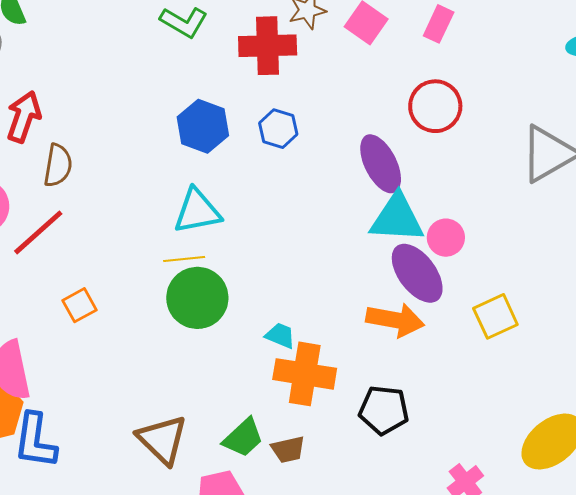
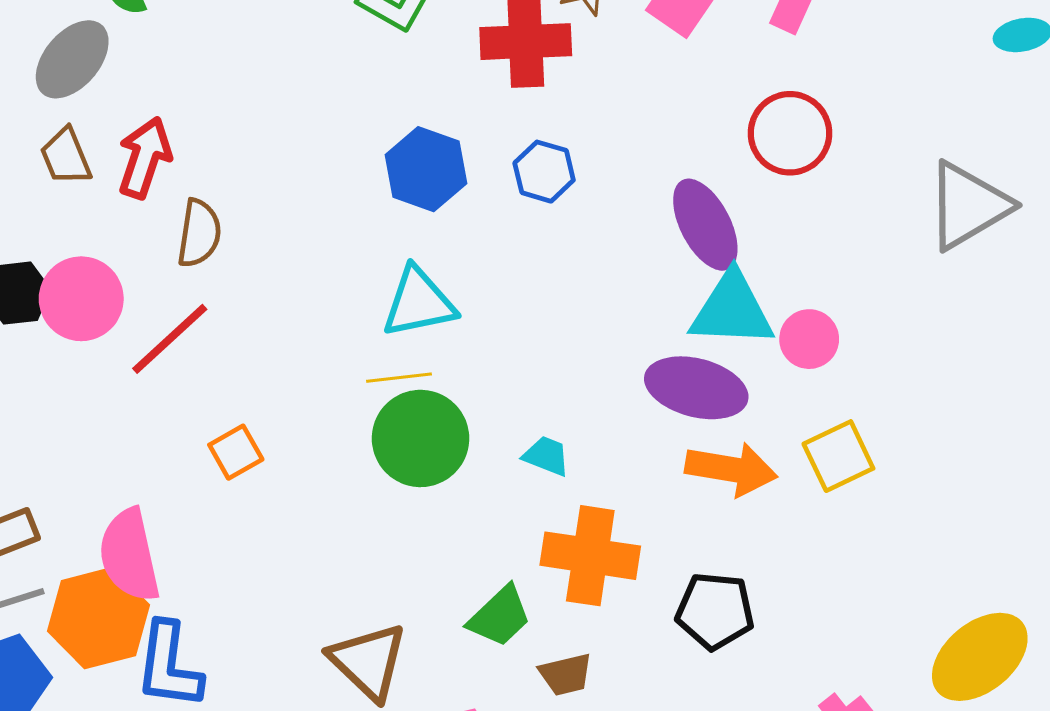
purple ellipse: (417, 273) -> (696, 388), moved, turned -38
yellow square: (495, 316) -> (838, 456), moved
cyan trapezoid: (280, 336) -> (546, 456), moved
green trapezoid: (243, 438) -> (500, 616), moved

